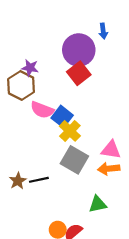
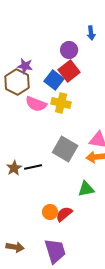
purple circle: (79, 50) -> (69, 50), size x0.6
blue square: (62, 117) -> (54, 80), moved
yellow cross: (70, 131) -> (61, 103), moved, turned -30

